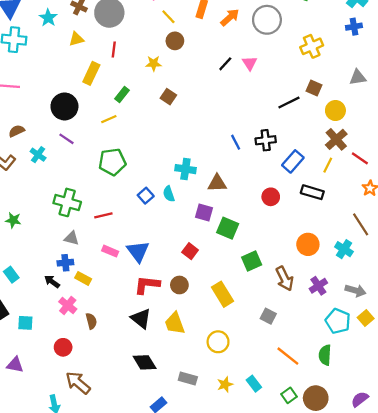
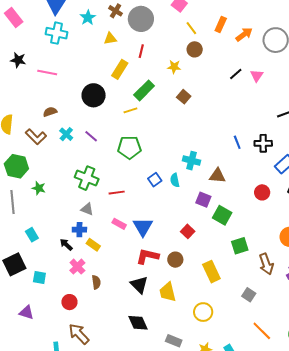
green rectangle: (122, 94) -> (144, 90), size x1.5
purple line: (67, 139) -> (91, 136), moved

